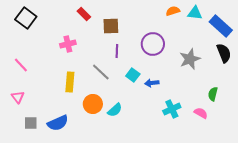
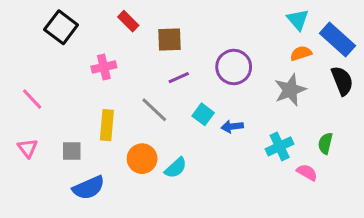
orange semicircle: (173, 11) -> (301, 53), moved
cyan triangle: (195, 13) -> (298, 20), turned 42
black square: (26, 18) -> (61, 27), moved
purple line: (117, 51) -> (179, 78), turned 64
cyan cross: (172, 109) -> (280, 146), moved
gray square: (31, 123) -> (72, 151), moved

